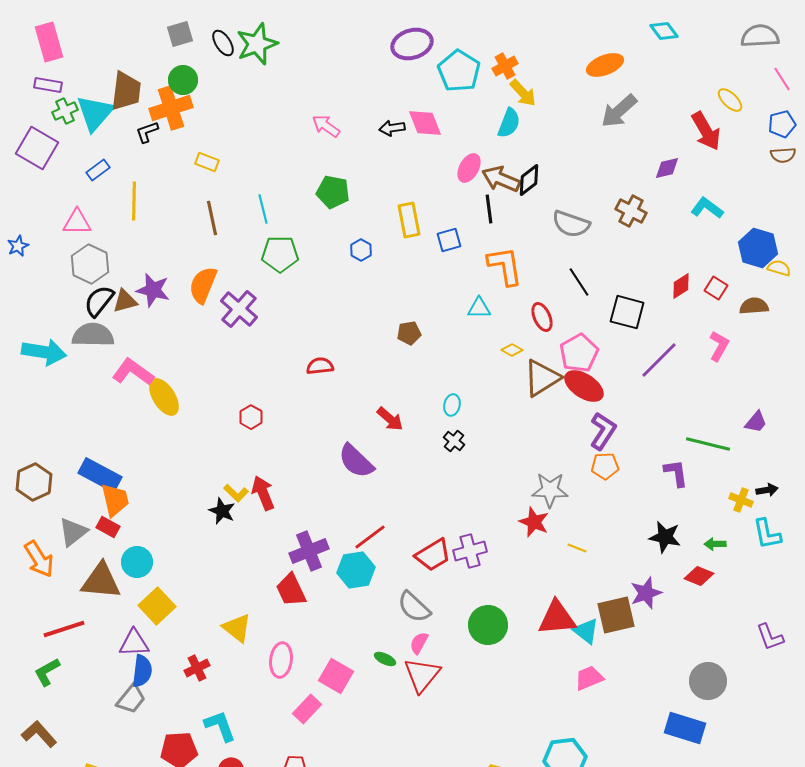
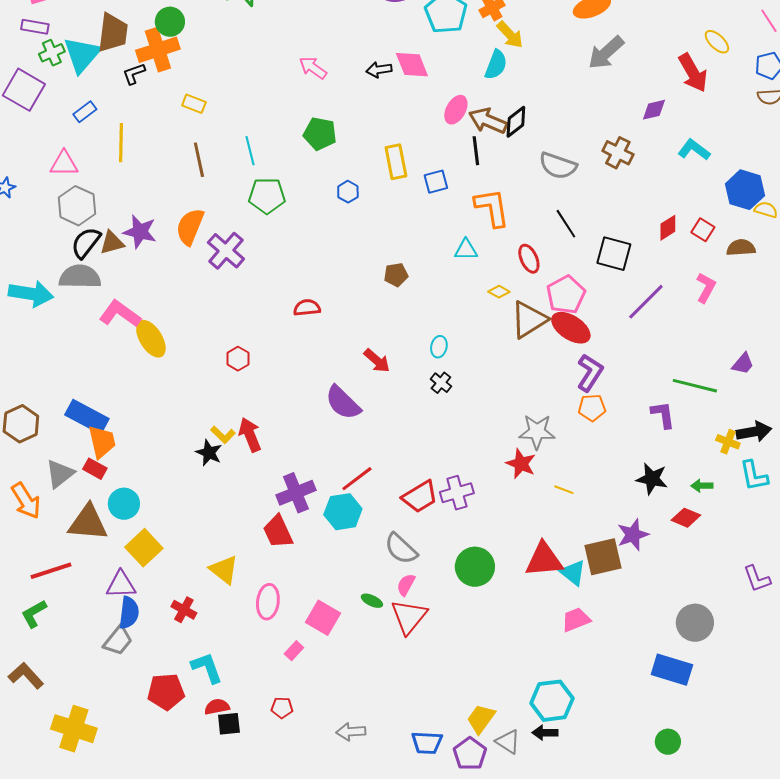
black arrow: (767, 490) -> (754, 432), size x1.6
red cross: (197, 668) -> (184, 610), turned -35
pink rectangle: (307, 709) -> (294, 651), size x0.7

